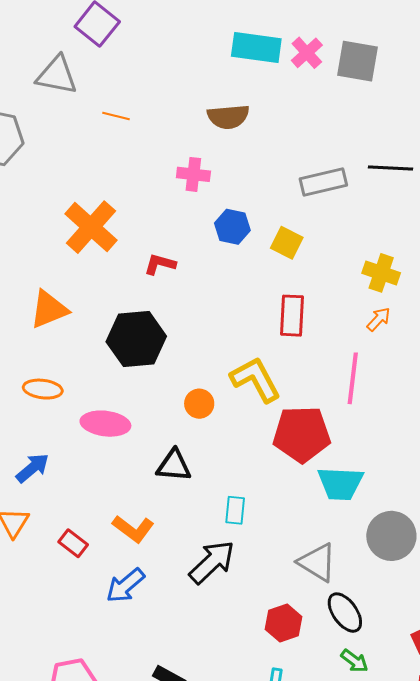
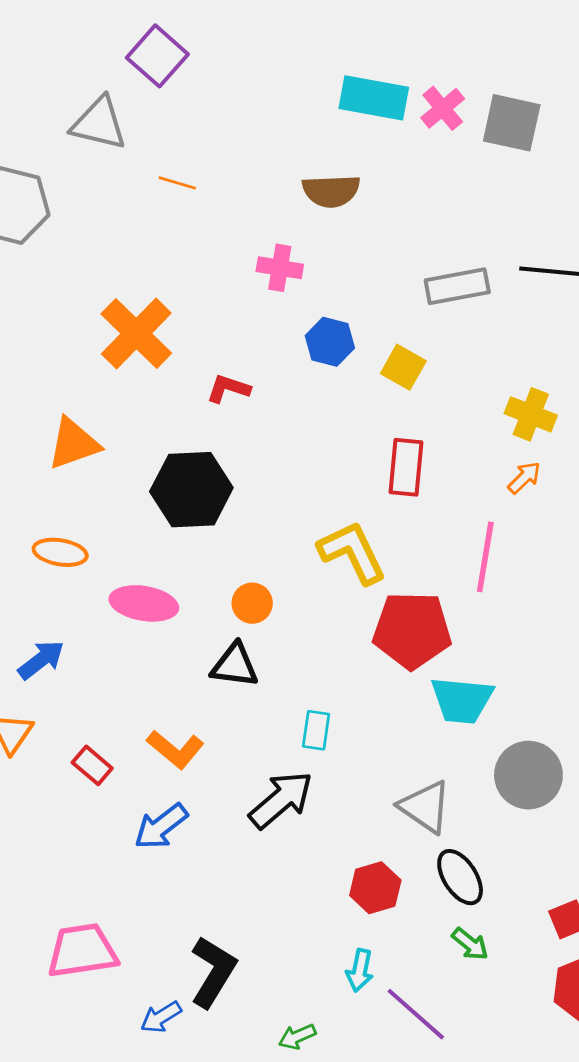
orange circle: (199, 404) -> (252, 603), moved

